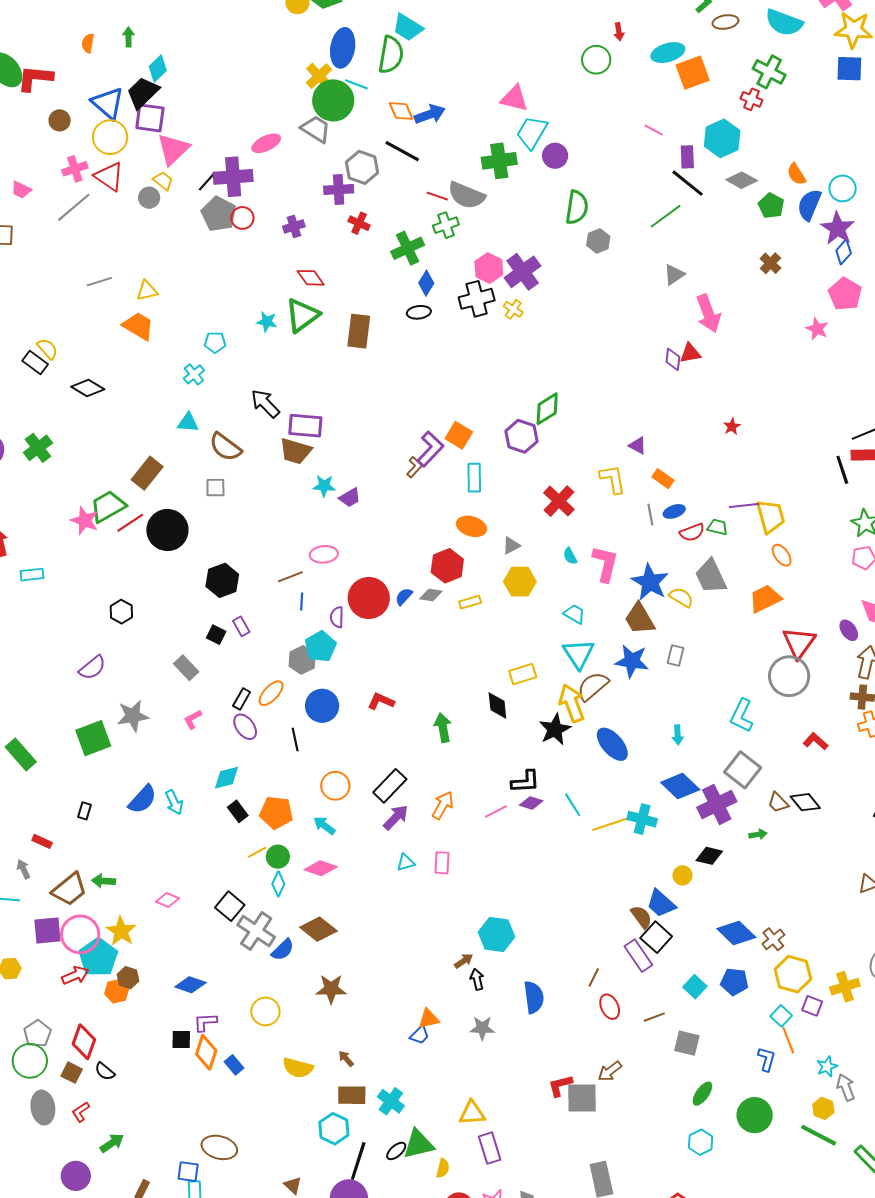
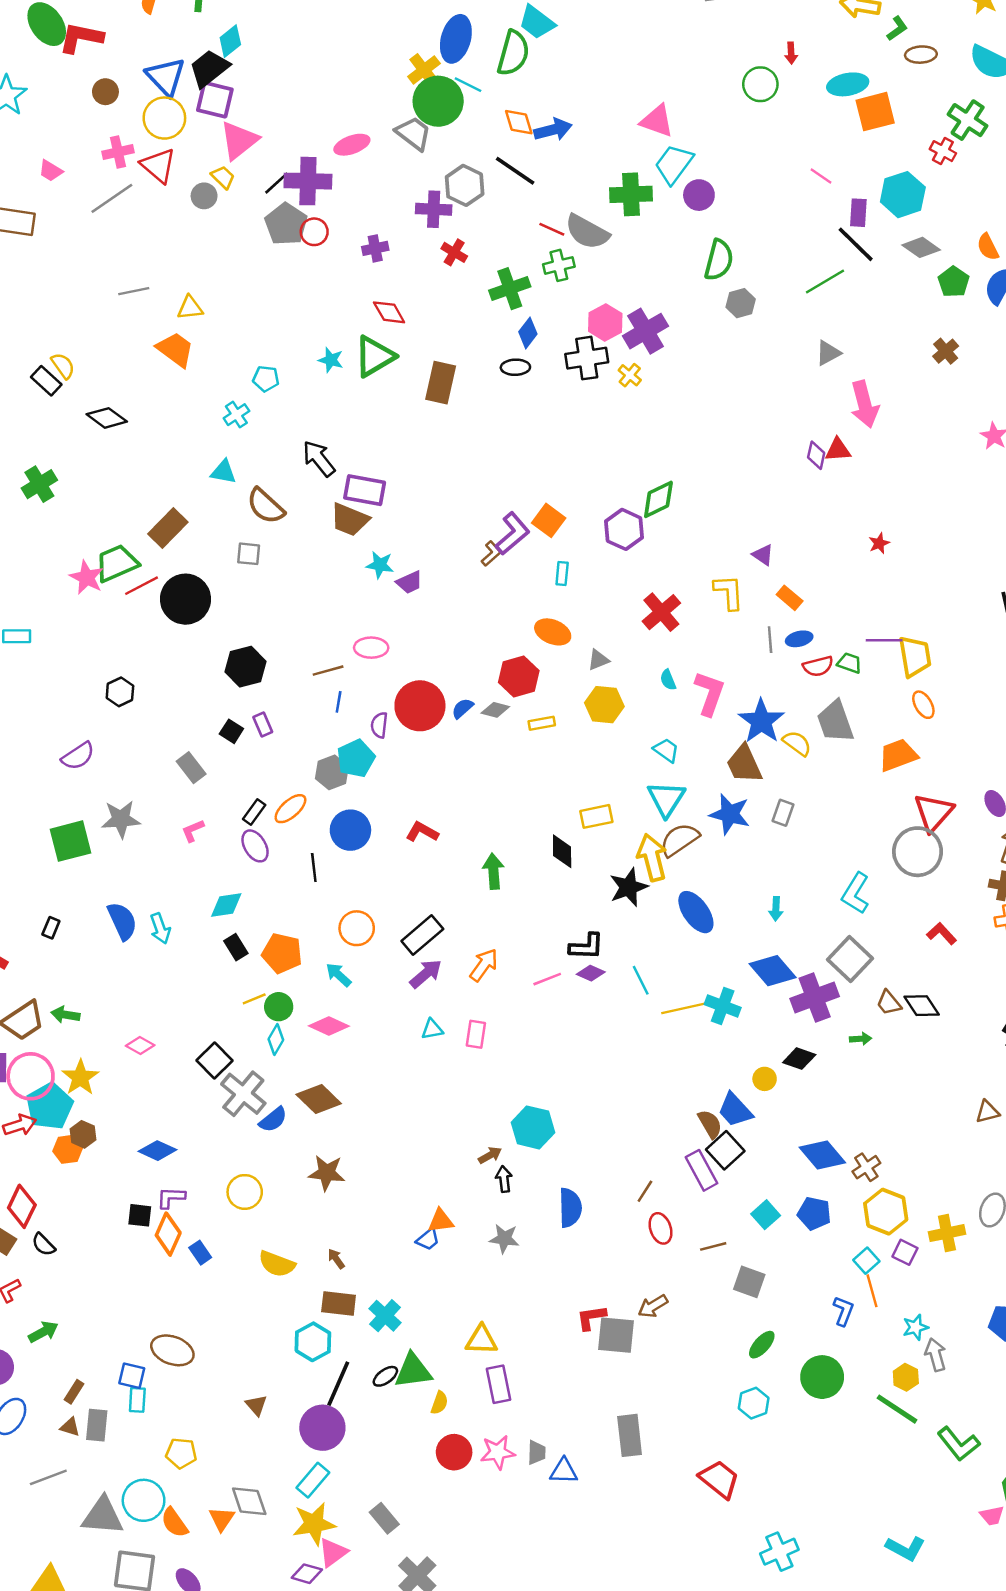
cyan rectangle: (474, 478) -> (562, 573), size x0.7
blue semicircle: (142, 799) -> (122, 921), turned -72

